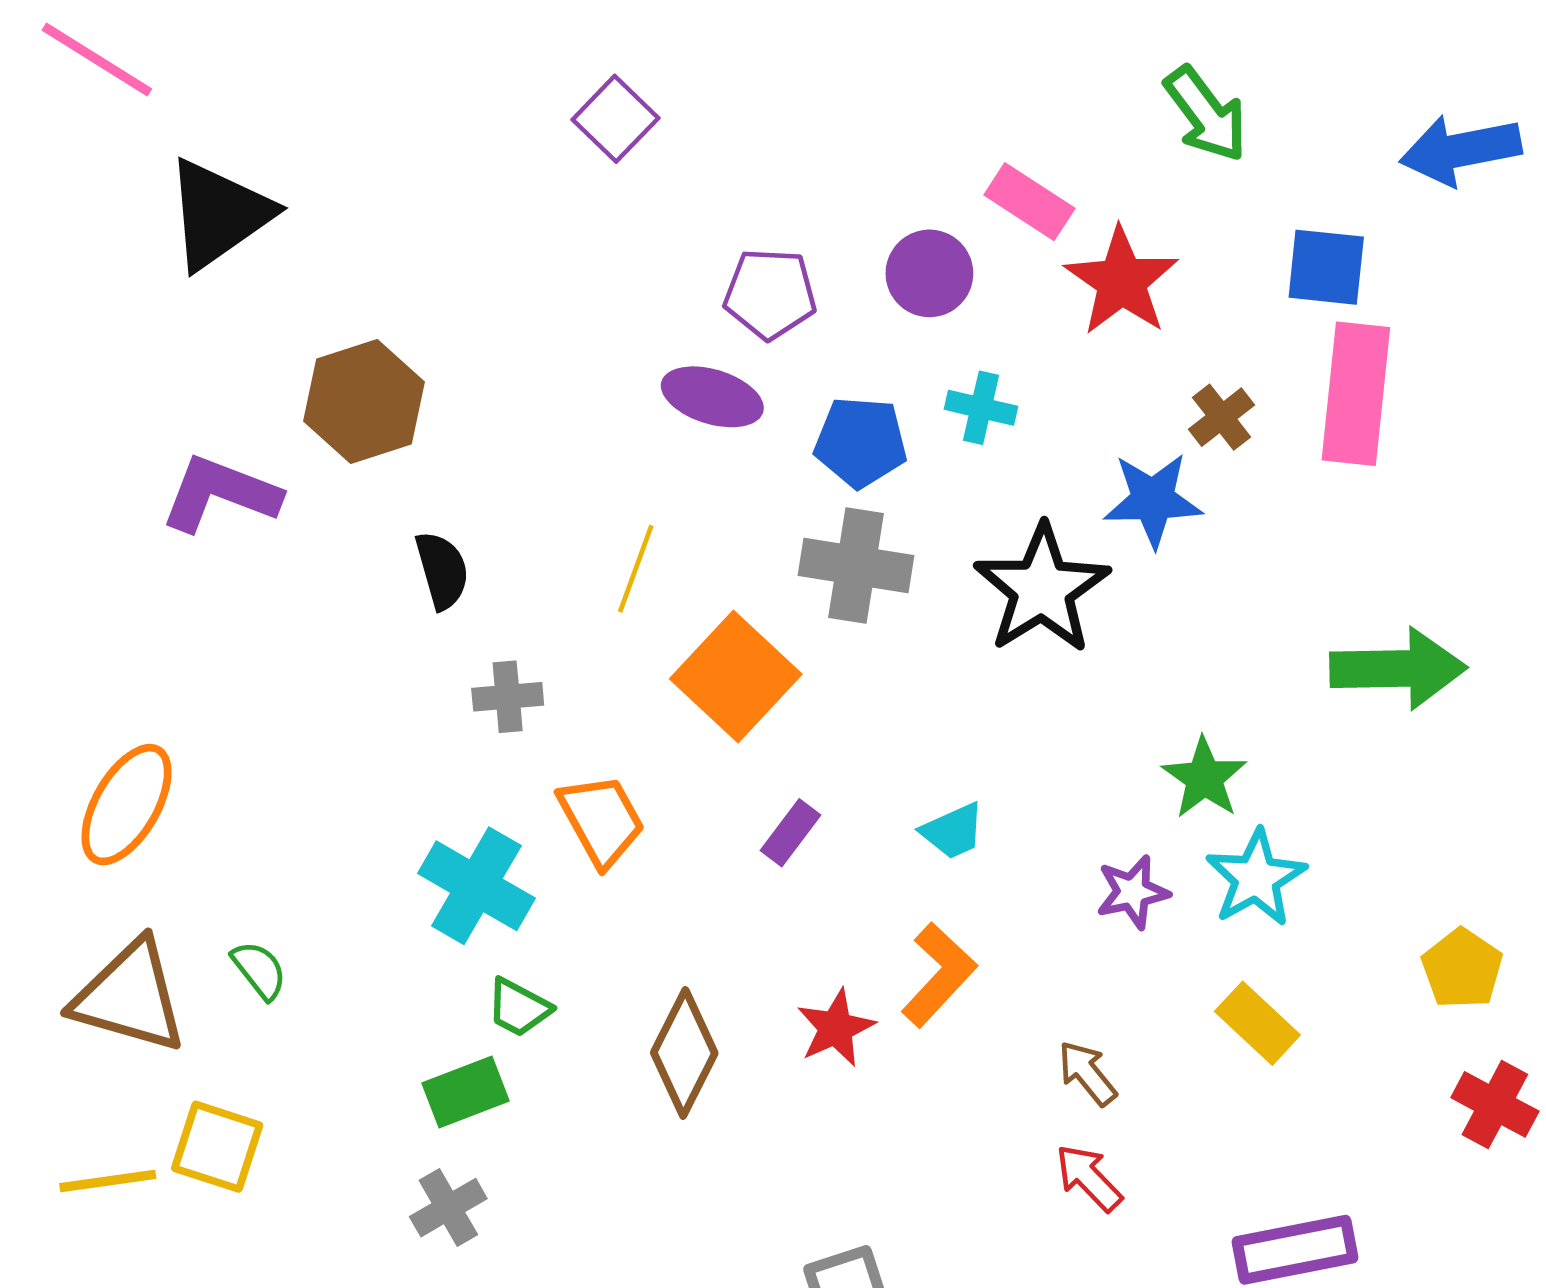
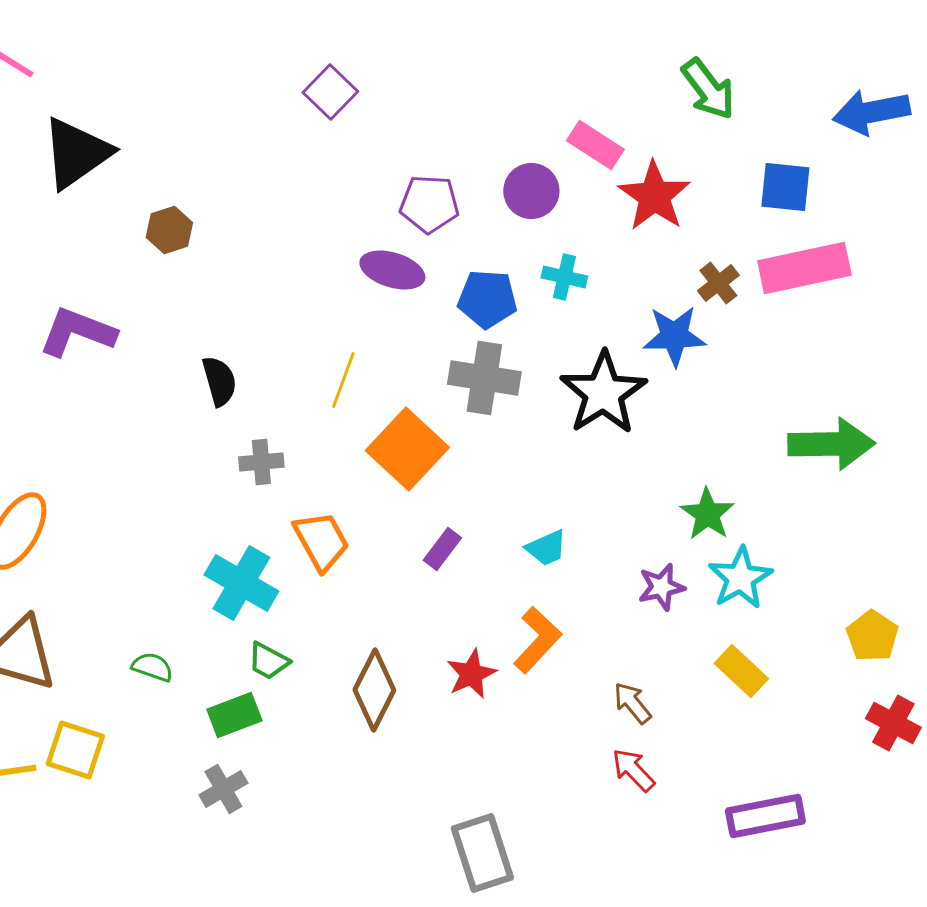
pink rectangle: (1356, 394) -> (804, 268), turned 72
brown hexagon: (364, 402) -> (169, 230), moved, size x0.6
green semicircle: (259, 970) -> (152, 667), moved, turned -33

